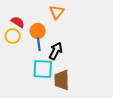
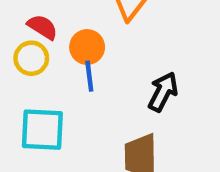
black arrow: (56, 51) -> (163, 92), moved
cyan square: (43, 69) -> (42, 130), moved

